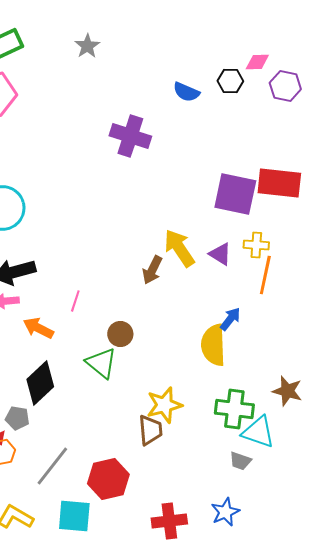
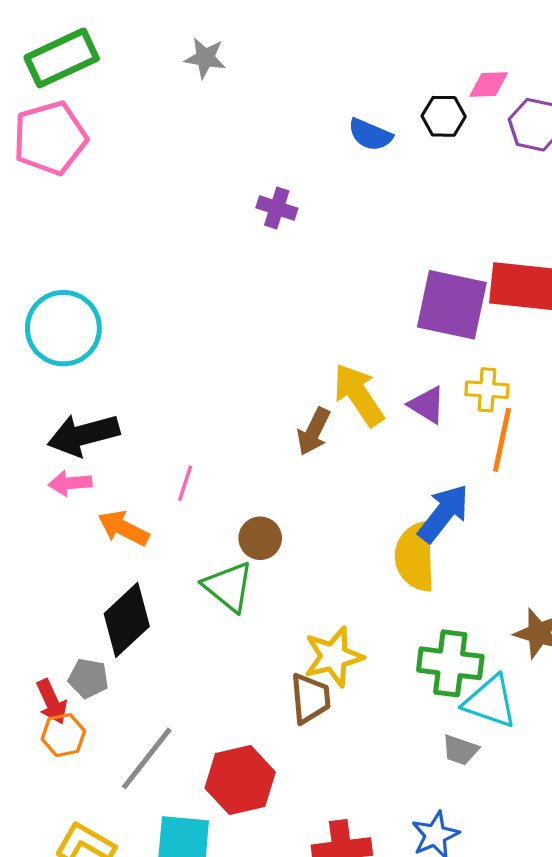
gray star: (87, 46) -> (205, 58), turned -30
purple cross: (130, 136) -> (277, 208), size x0.6
blue arrow: (230, 319) -> (444, 513), size x1.5

